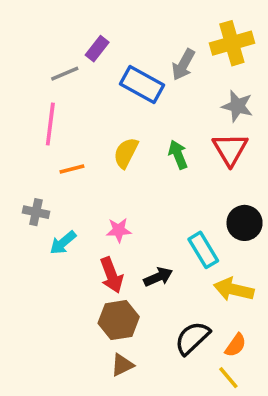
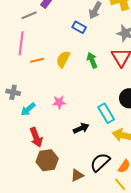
blue rectangle: (142, 84) -> (79, 27), moved, size x0.6
orange line: (72, 169) -> (37, 60), moved
red arrow: (111, 275) -> (36, 137), moved
brown hexagon: (119, 320) -> (47, 160), moved
brown triangle: (122, 365) -> (77, 175), moved

